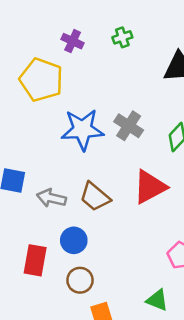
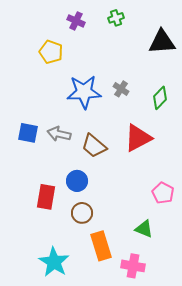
yellow pentagon: (41, 80) -> (51, 52), size x0.7
gray cross: (129, 126) -> (121, 89), size x0.7
gray arrow: (51, 198) -> (59, 134), moved

